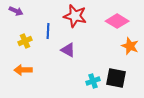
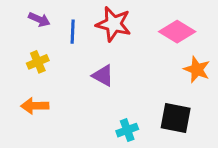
purple arrow: (16, 11) -> (39, 19), moved
blue line: (48, 31) -> (73, 32), moved
cyan cross: (93, 81) -> (127, 130), moved

